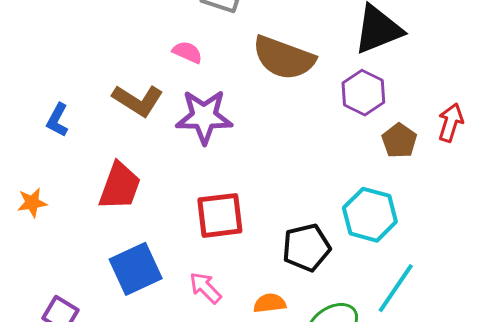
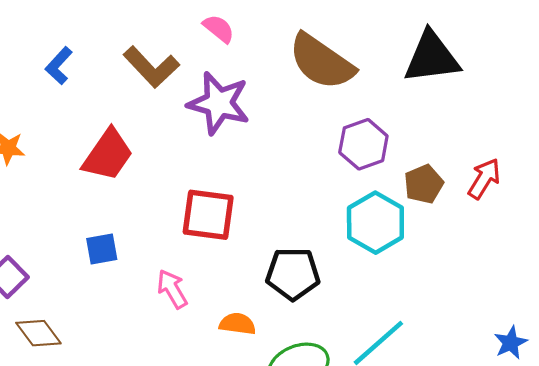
purple hexagon: (363, 93) -> (363, 144), moved
cyan hexagon: (370, 215) -> (375, 223), moved
blue square: (136, 269) -> (102, 249), size x0.6

